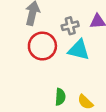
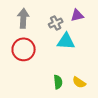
red circle: (42, 46) -> (24, 49), moved

